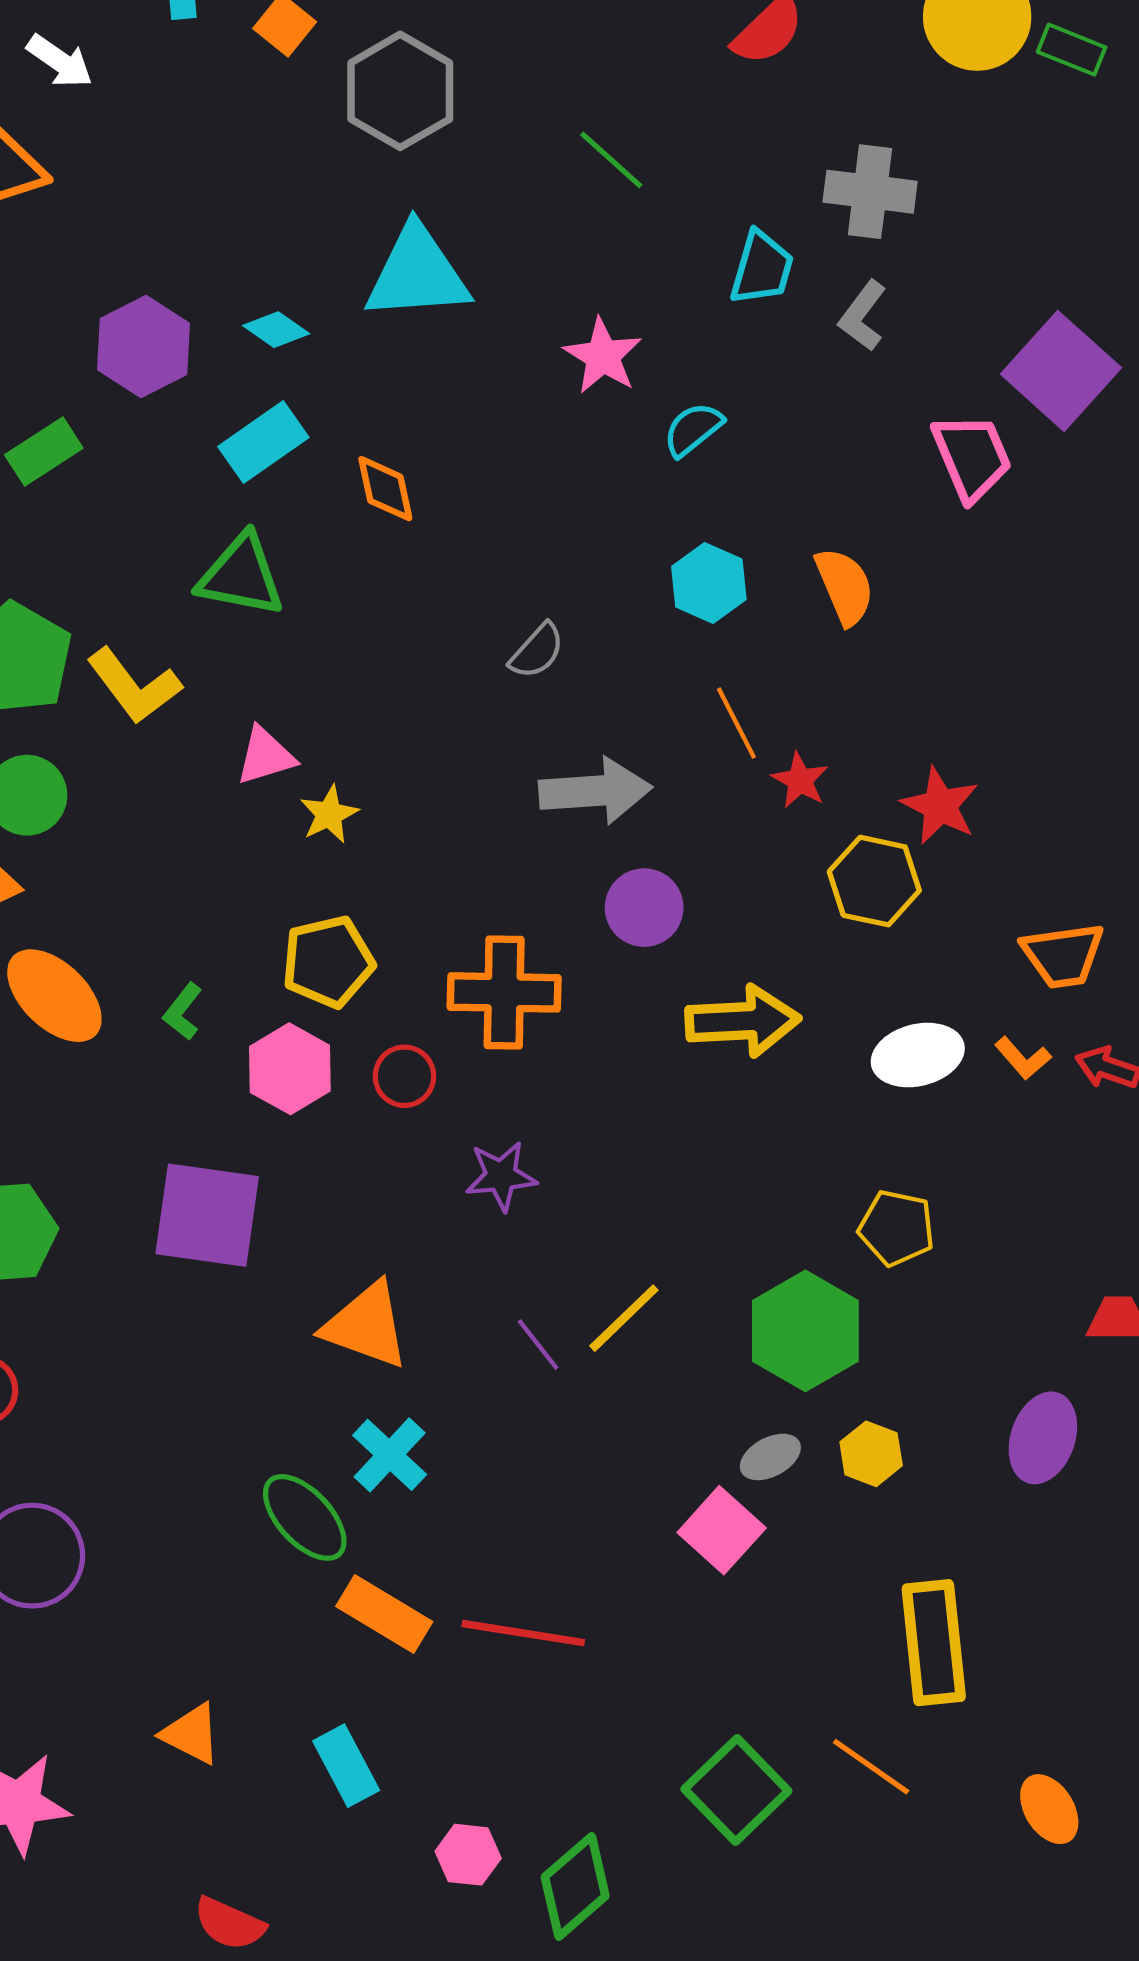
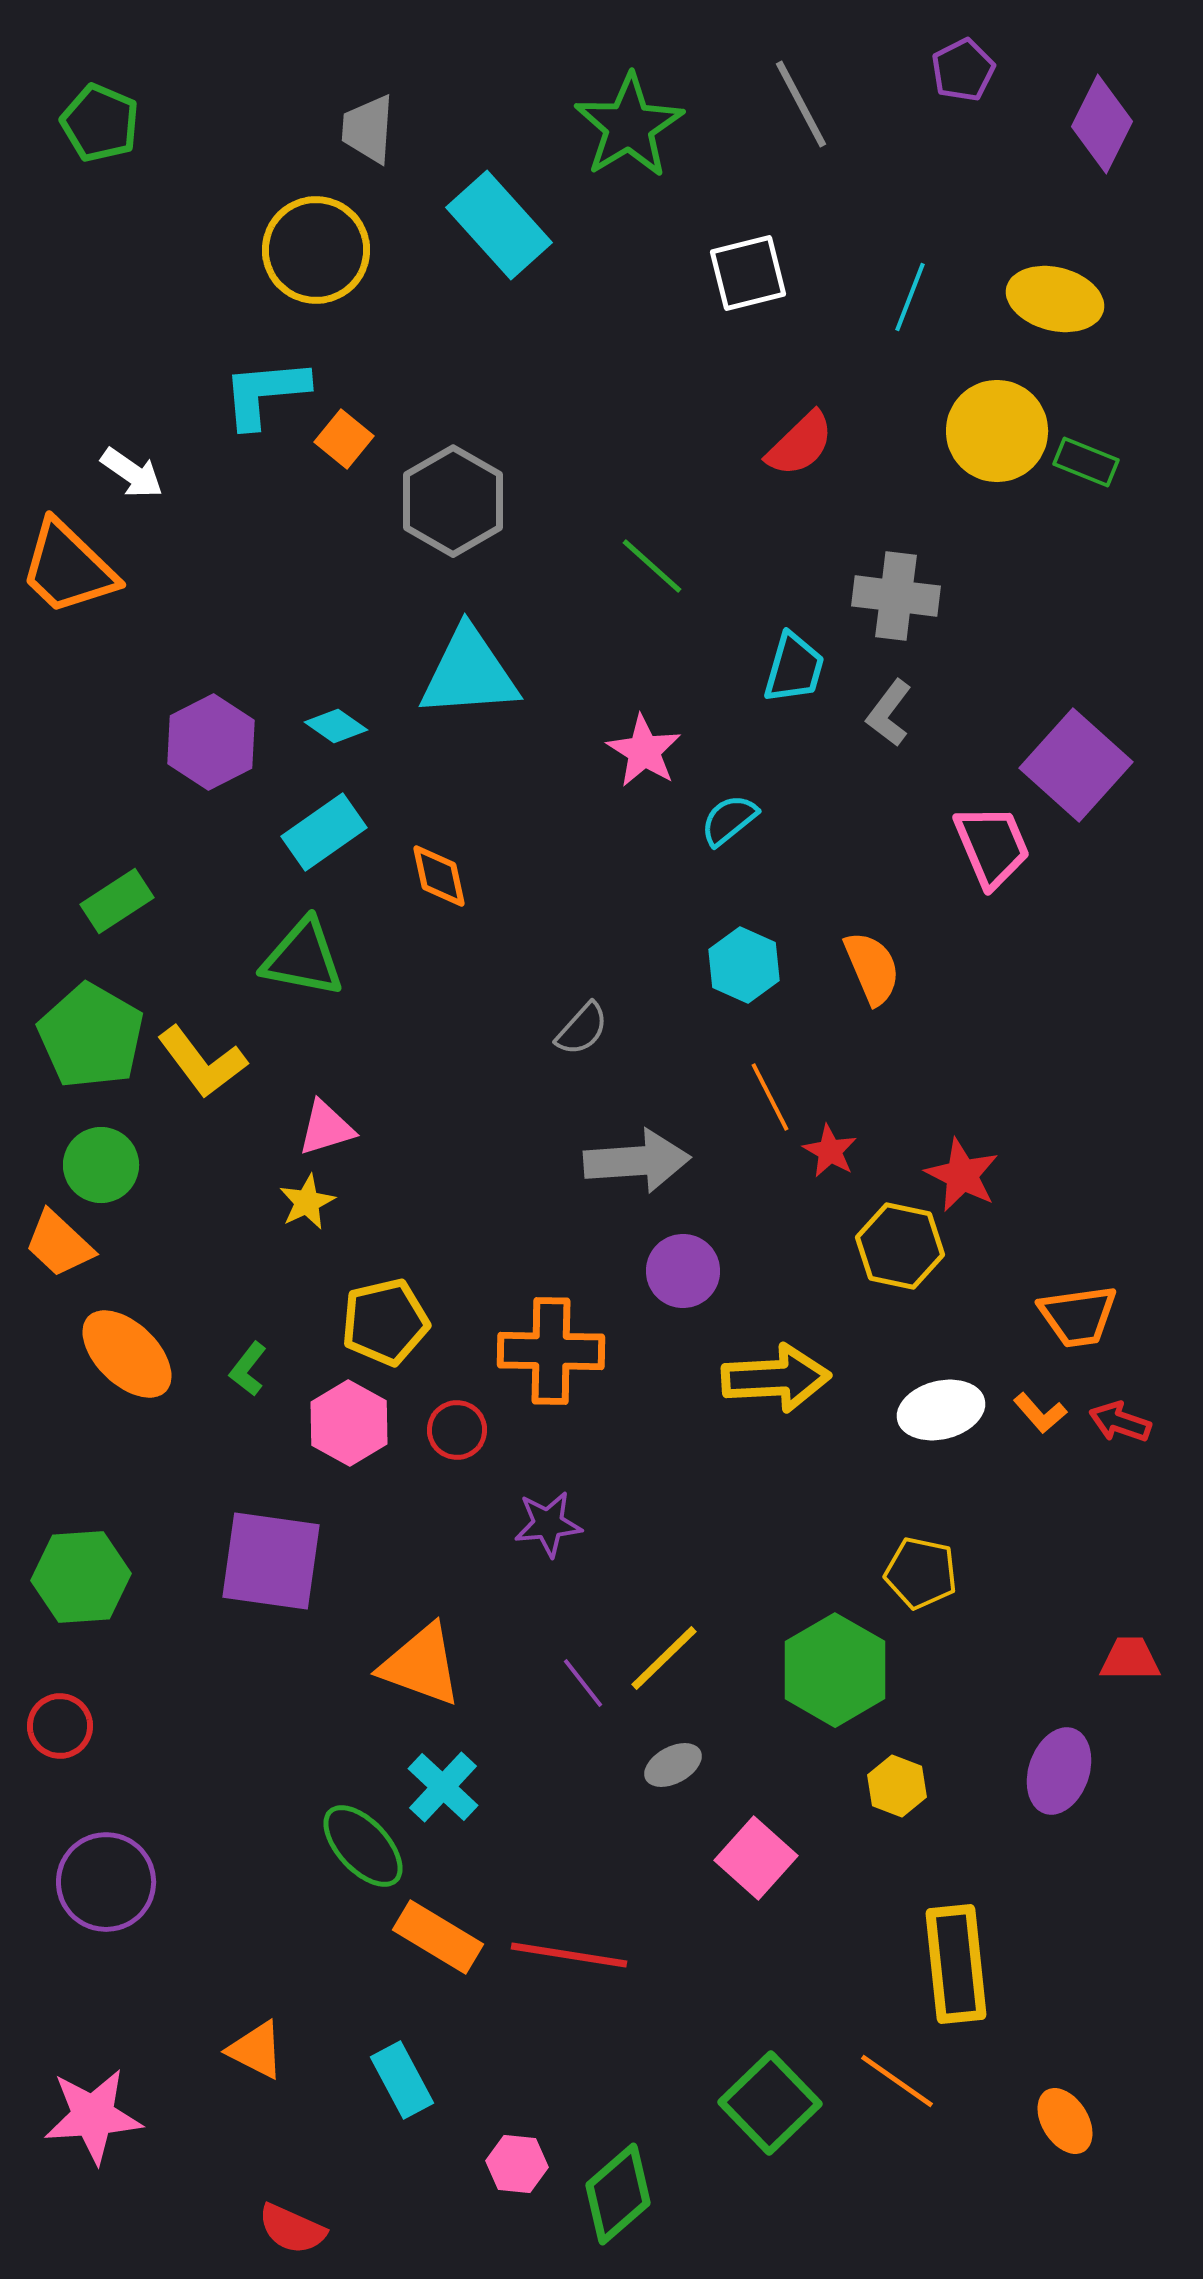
green rectangle: (44, 452) -> (117, 901), moved
yellow star: (329, 814) -> (307, 1202), moved
gray ellipse: (770, 1457) -> (673, 1765), moved

